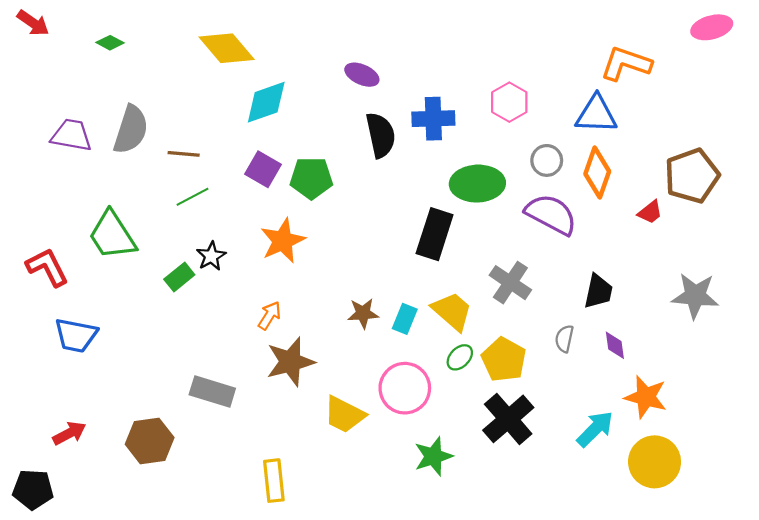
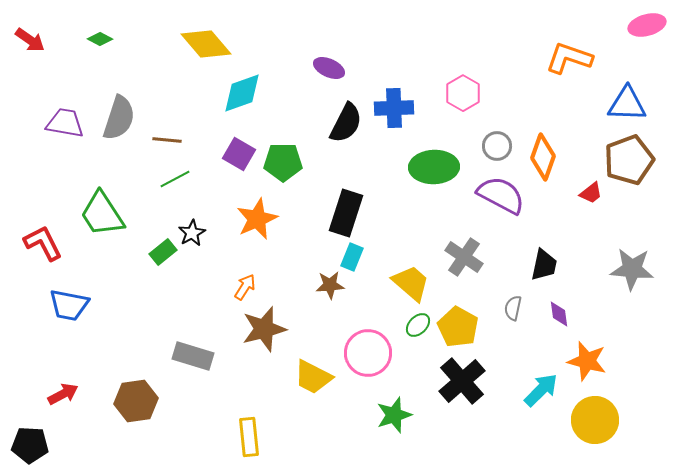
red arrow: (33, 23) -> (30, 40), moved
blue triangle: (596, 114) -> (627, 104), moved
black semicircle: (381, 135) -> (346, 123), turned 39
black rectangle: (435, 234) -> (346, 213), moved
cyan rectangle: (405, 319) -> (352, 257), moved

